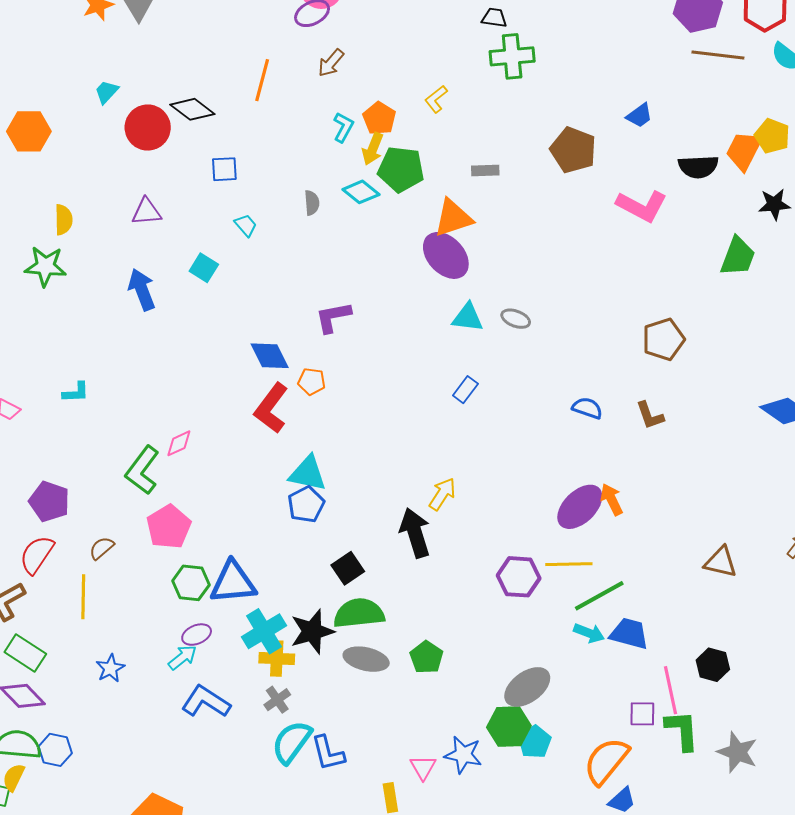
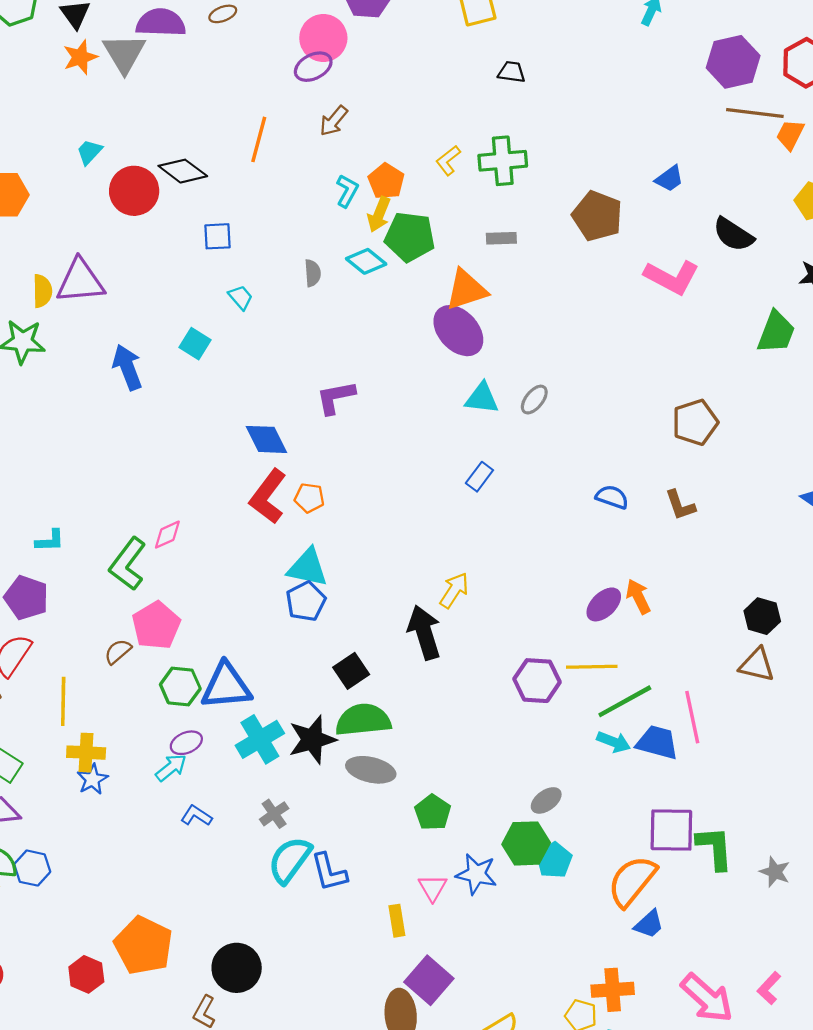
green cross: (512, 56) -> (503, 161), moved
orange trapezoid: (744, 151) -> (790, 135), moved, size x0.7
black semicircle: (698, 167) -> (733, 234), turned 36
purple triangle: (146, 212) -> (80, 281), moved, size x1.5
gray ellipse: (516, 319) -> (534, 400), turned -72
orange pentagon: (312, 381) -> (309, 498), moved
cyan L-shape: (76, 392) -> (50, 541), moved
purple ellipse: (580, 507) -> (604, 604), size x0.7
brown semicircle: (102, 548) -> (118, 652), moved
green pentagon: (426, 657) -> (433, 812), moved
yellow cross: (277, 658) -> (86, 753), moved
black hexagon: (713, 665) -> (762, 616), moved
gray ellipse: (527, 687) -> (546, 800), size x0.6
pink line: (670, 690) -> (692, 717), moved
blue L-shape: (206, 702) -> (196, 816), size x0.6
purple square: (642, 714) -> (671, 830), size x1.6
gray star: (737, 752) -> (775, 872), size x0.7

